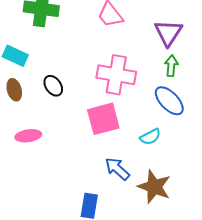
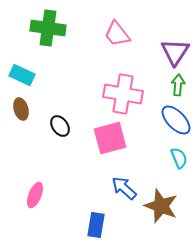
black ellipse: (53, 86) -> (60, 126), moved
pink ellipse: (28, 136) -> (35, 195), moved, turned -60
cyan semicircle: (150, 137) -> (179, 158), moved, turned -85

